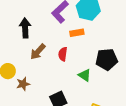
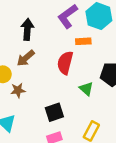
brown arrow: (38, 52) -> (26, 58), moved
red semicircle: (63, 54) -> (65, 63), size x1.5

